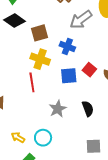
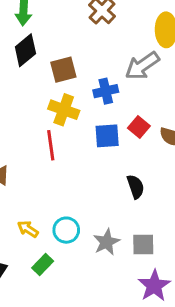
gray arrow: (81, 20) -> (142, 66), moved
black diamond: (15, 21) -> (25, 50), turned -75
blue cross: (67, 46) -> (106, 91), turned -35
gray star: (58, 109) -> (107, 242), moved

